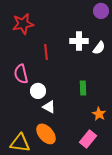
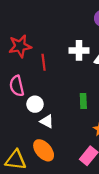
red star: (23, 24) -> (20, 46), moved

